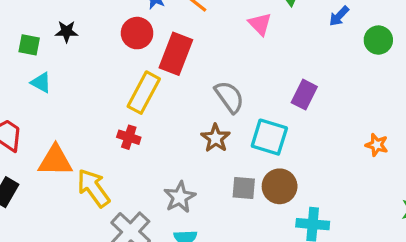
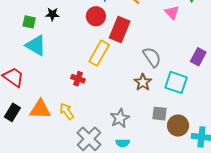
cyan triangle: (41, 83) -> (36, 45), size x1.6
red cross: (129, 137) -> (78, 79), moved
orange triangle: (55, 161) -> (40, 109), moved
brown circle: (280, 186) -> (178, 126), moved
yellow arrow: (93, 188) -> (67, 111), size x0.7

